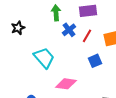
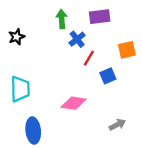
red line: (87, 36) -> (89, 58), moved
cyan trapezoid: (44, 58) -> (20, 89), moved, turned 40

